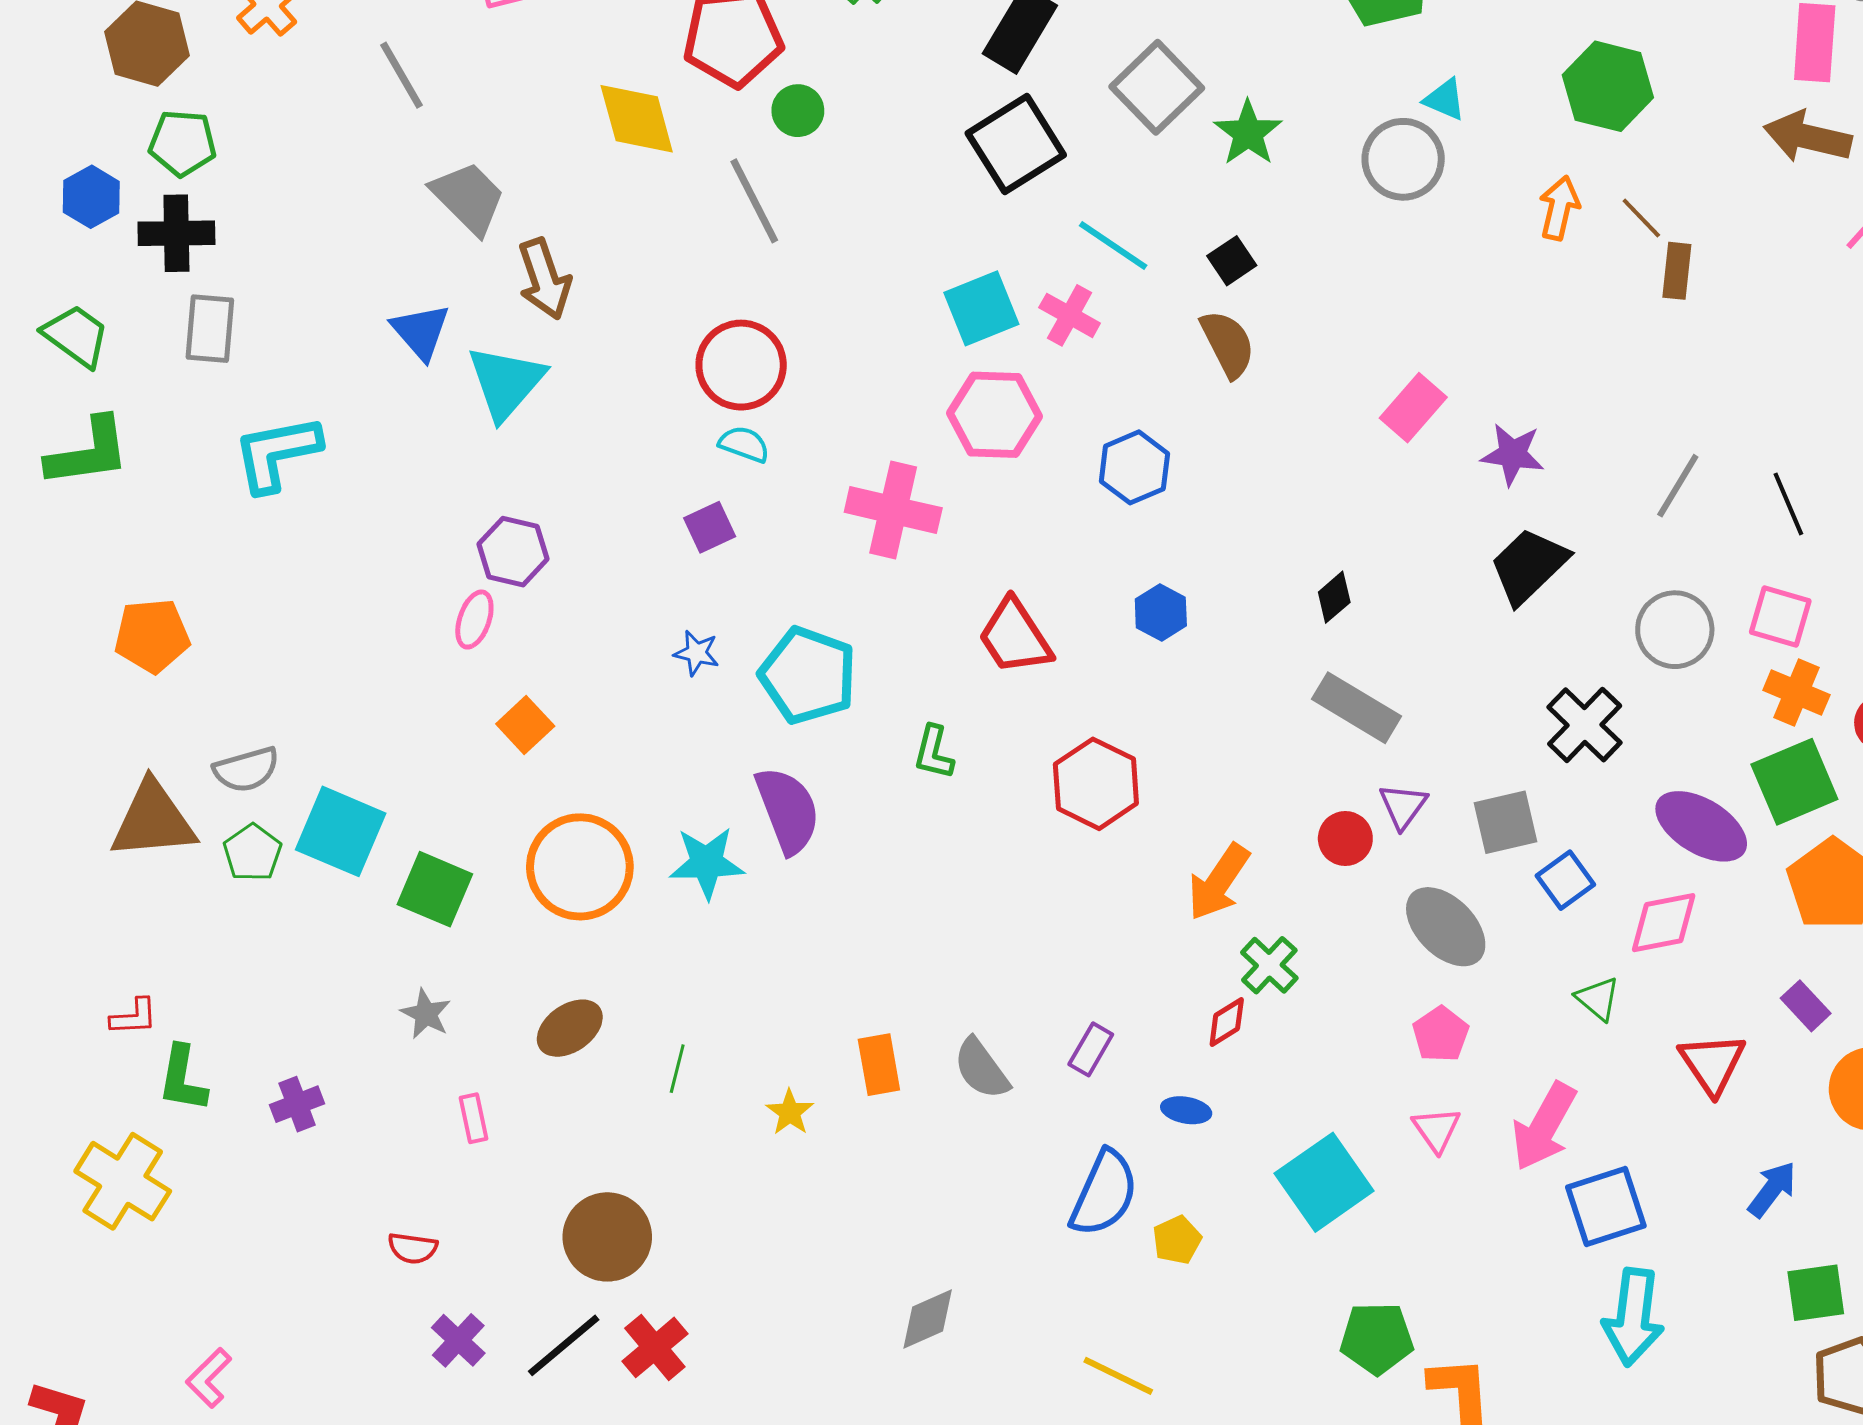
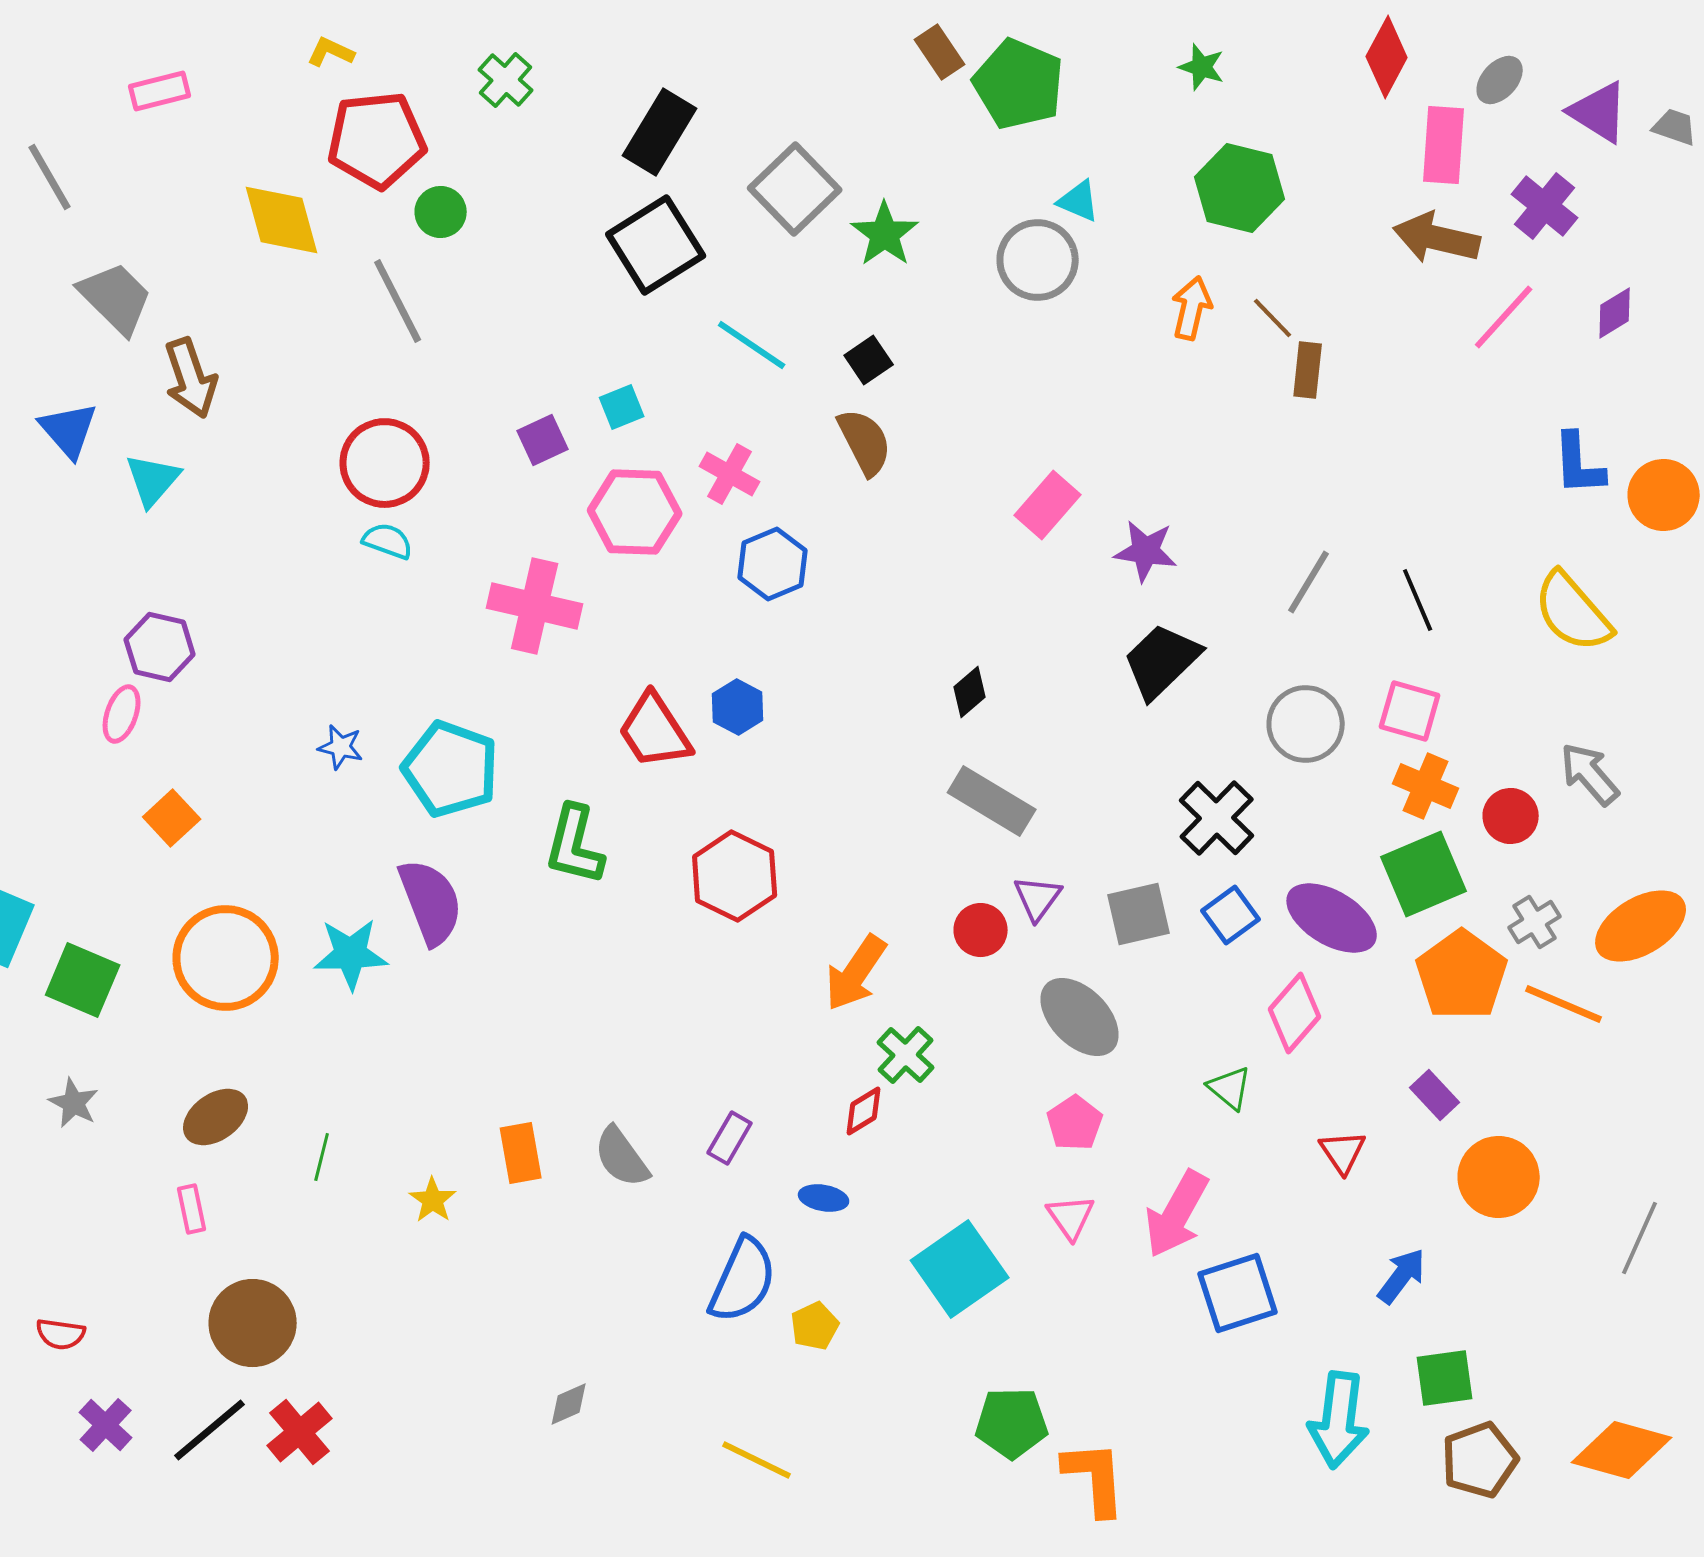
cyan square: (981, 308) -> (622, 407), size x0.6
pink cross: (1070, 315) -> (730, 474), moved
cyan triangle: (506, 382) -> (153, 480), size x0.7
purple square: (710, 527) -> (543, 440), moved
blue hexagon: (1161, 612) -> (738, 707), moved
green L-shape: (934, 752) -> (575, 845), size x1.5
blue square: (1565, 880) -> (1231, 915), moved
pink diamond: (1664, 923) -> (1295, 1013), turned -38
red triangle: (1712, 1064) -> (1343, 1152), size x0.7
pink rectangle: (473, 1118) -> (192, 1209), moved
cyan arrow: (1633, 1317) -> (1339, 1420), moved
gray diamond: (928, 1319) -> (569, 1404), size x0.7

